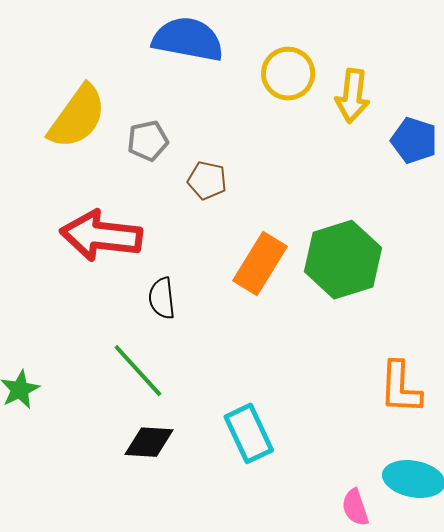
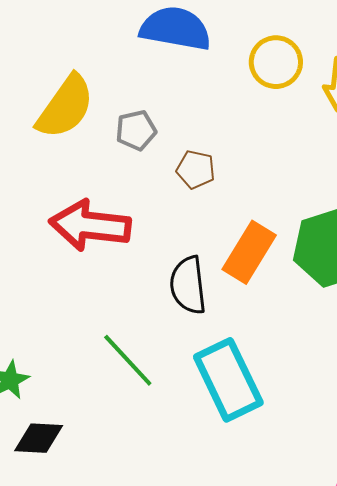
black semicircle: (162, 298) -> (188, 285), moved, size x1.4
cyan rectangle: (249, 433) -> (228, 380), moved, size x1.4
black diamond: (149, 442) -> (39, 438), moved

